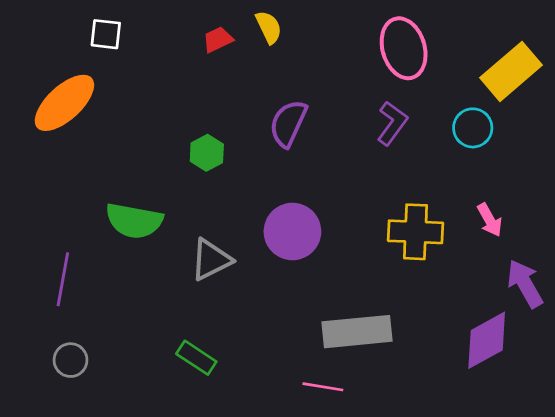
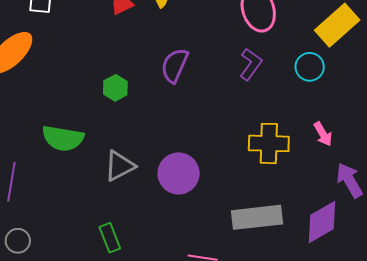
purple circle: (292, 232) -> (179, 173), moved
gray rectangle: (357, 332) -> (257, 217), moved
green rectangle: (196, 358) -> (110, 238), turned 36

